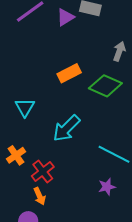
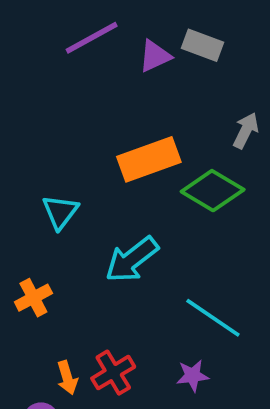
orange rectangle: (69, 73) -> (149, 159), size x1.4
red cross: (43, 171) -> (113, 373), moved

